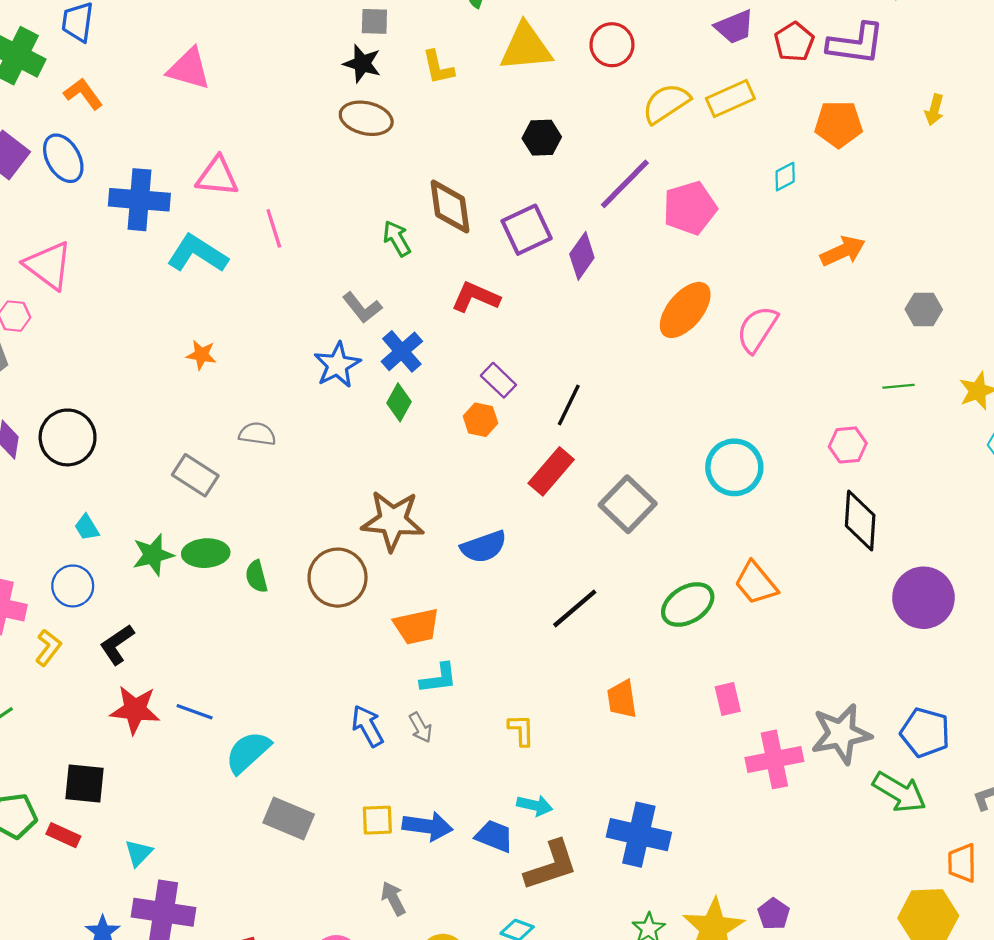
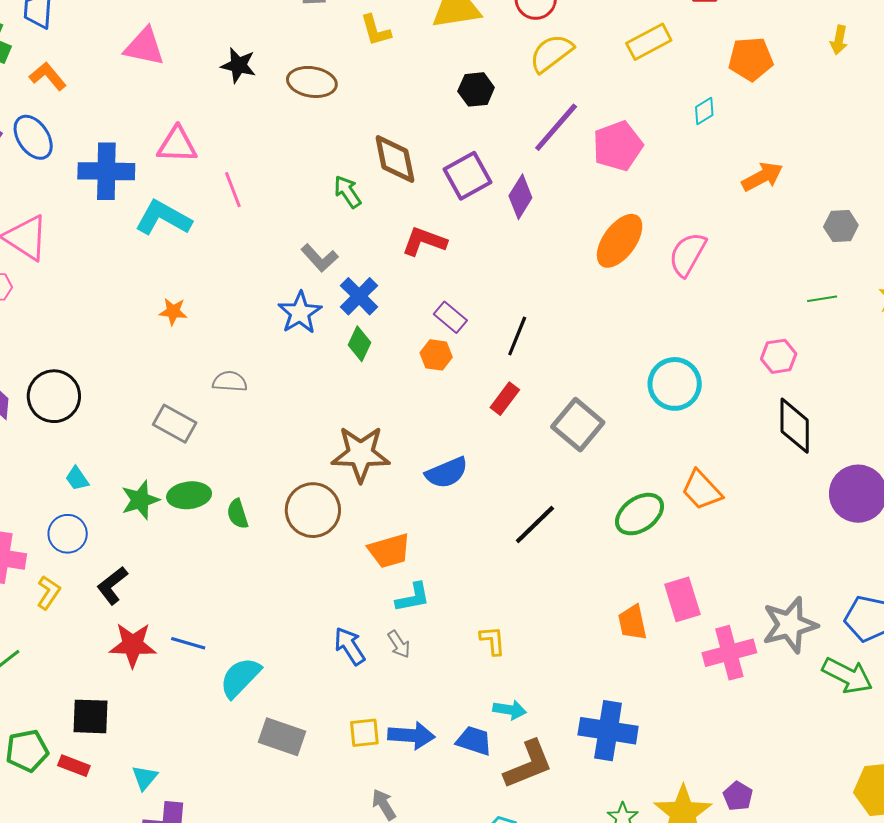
black star: (362, 64) -> (238, 65), moved
yellow semicircle: (666, 103) -> (551, 53), moved
red rectangle: (551, 471) -> (505, 399), size x0.7
orange trapezoid: (622, 699) -> (632, 622), moved
pink rectangle: (728, 699) -> (682, 599), size x1.4

